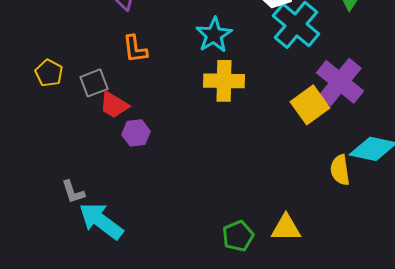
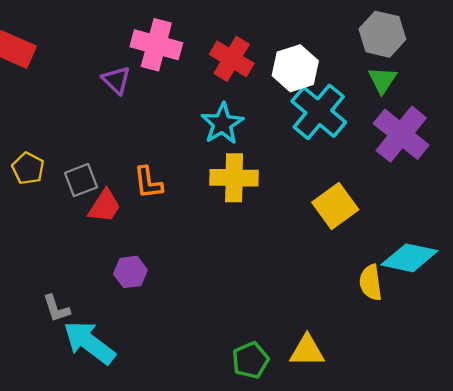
orange L-shape: (135, 49) -> (148, 182), moved
purple cross: (340, 82) -> (401, 134), moved
red trapezoid: (114, 105) -> (105, 206), turned -88
purple hexagon: (136, 133) -> (130, 272), moved

